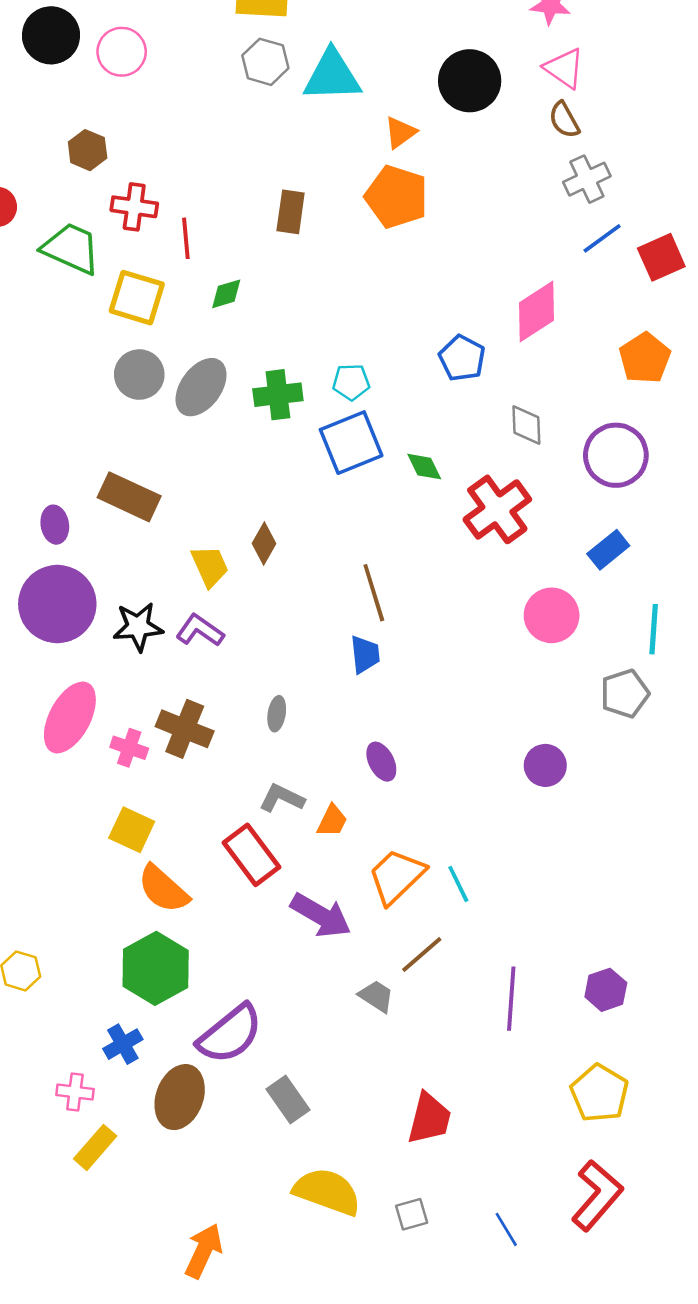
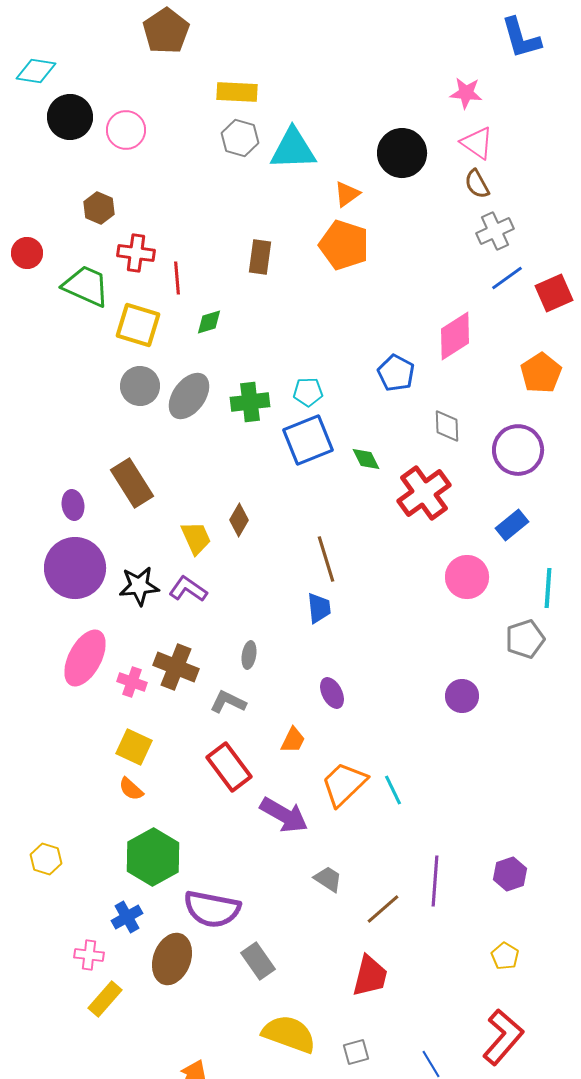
brown rectangle: (129, 497) -> (132, 483), turned 33
gray L-shape: (282, 798) -> (228, 702), moved
orange semicircle: (163, 889) -> (131, 789), moved, size x0.6
brown line: (422, 955) -> (383, 909), moved
purple semicircle: (230, 1034) -> (212, 909), turned 50
yellow pentagon: (599, 1093) -> (505, 956), size x0.6

